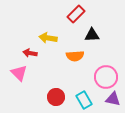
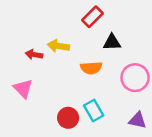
red arrow: (30, 53) -> (34, 55), moved
pink circle: (106, 77) -> (135, 78), moved
cyan rectangle: (84, 100) -> (94, 110), moved

